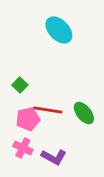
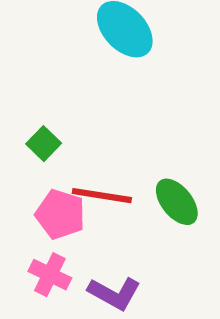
pink pentagon: (28, 119) -> (60, 214), turned 30

